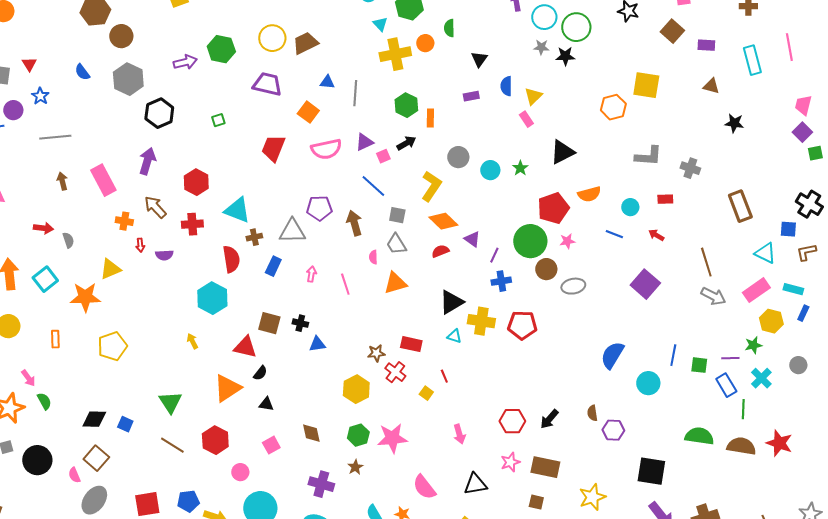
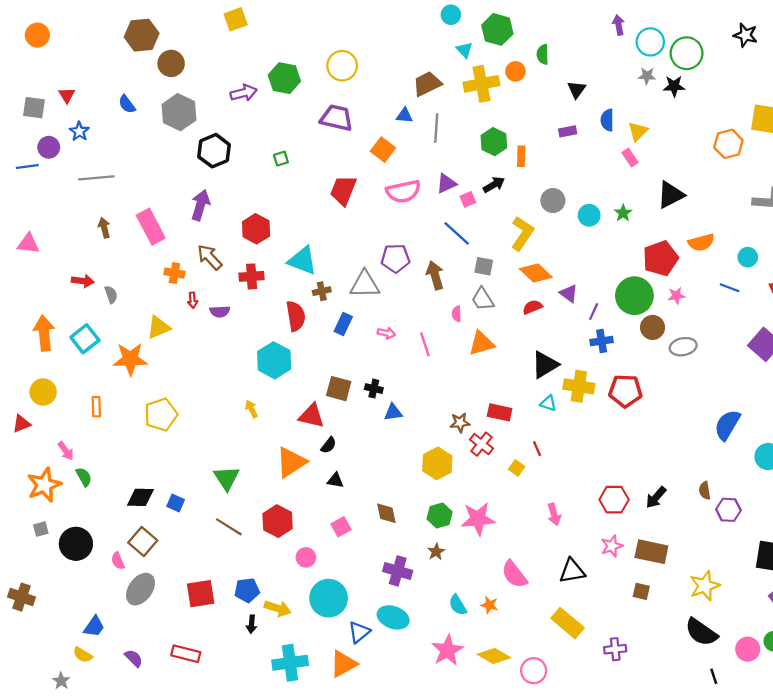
brown trapezoid: (305, 43) -> (427, 84), moved
pink arrow: (311, 274) -> (386, 333), turned 91

